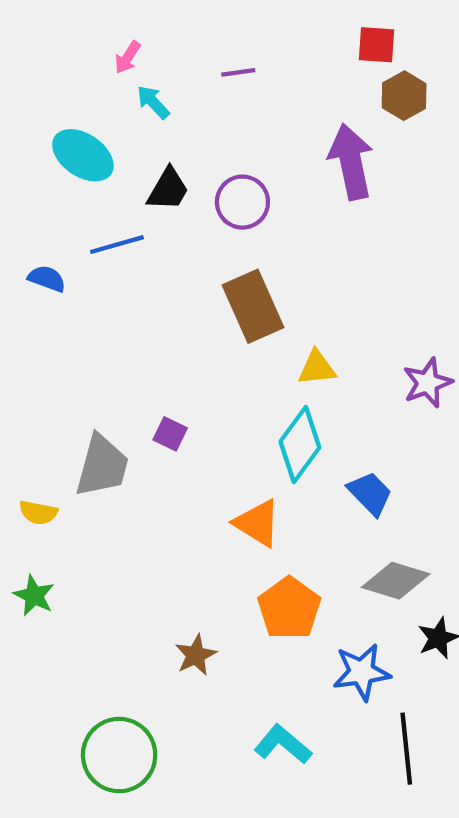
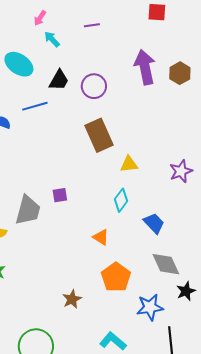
brown hexagon: (404, 96) -> (180, 73), moved
purple square: (170, 434) -> (60, 195), turned -35
cyan diamond: (300, 444) -> (121, 200), size x0.7
orange triangle: (257, 523) -> (101, 237), size x0.7
gray diamond: (396, 581) -> (166, 264), turned 48

